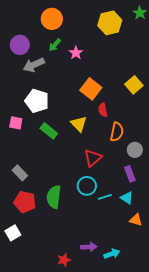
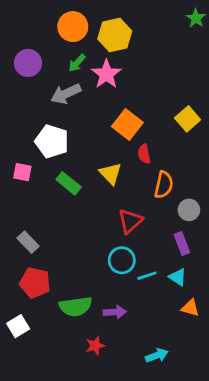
yellow hexagon: (110, 23) -> (115, 35), moved
pink star: (76, 53) -> (106, 74), size x1.5
gray arrow: (34, 65) -> (66, 94), moved
green semicircle: (54, 197) -> (76, 306), moved, turned -105
purple arrow: (89, 247) -> (115, 312), moved
red star: (64, 260) -> (95, 346), moved

